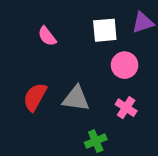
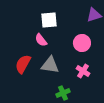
white square: (105, 30) -> (49, 20), moved
pink semicircle: (47, 36) -> (41, 40), moved

